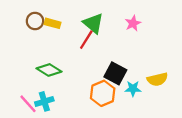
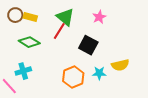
green diamond: (49, 70) -> (29, 42), moved
black square: (115, 73) -> (88, 45), moved
cyan cross: (44, 101) -> (23, 71), moved

